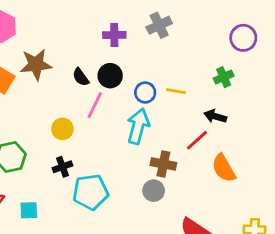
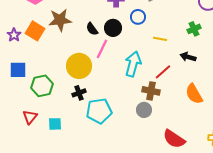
blue circle: (145, 93) -> (138, 17), moved
yellow circle: (62, 129) -> (79, 66), size x1.6
red line: (197, 140) -> (163, 72), moved

